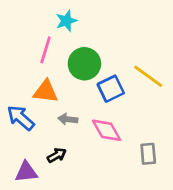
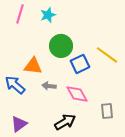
pink line: (46, 50) -> (20, 14), moved
black arrow: (57, 155) -> (65, 122), moved, size x1.5
purple triangle: (26, 172) -> (19, 124), turned -30

